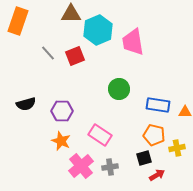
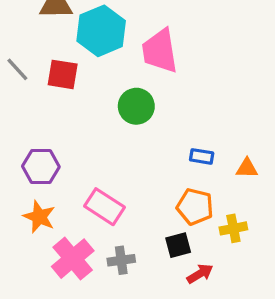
red square: (75, 56) -> (63, 74), turned 30
green circle: (119, 89) -> (136, 106), moved
blue rectangle: (158, 105) -> (202, 156), size x0.6

